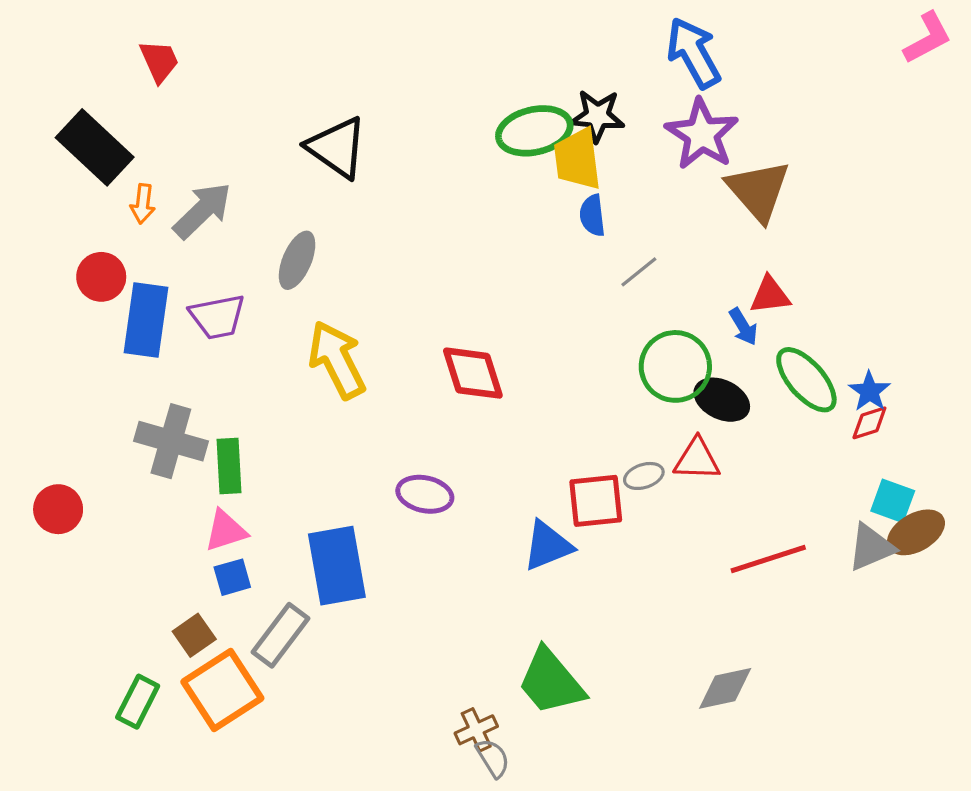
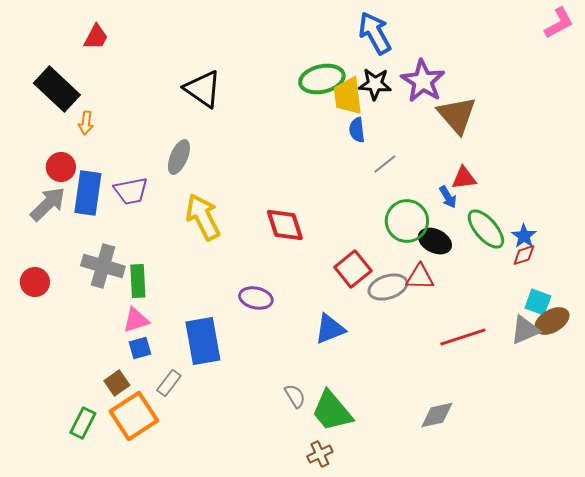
blue arrow: (694, 53) -> (375, 33), moved
red trapezoid: (159, 61) -> (96, 37), turned 52
black star: (597, 116) -> (375, 84), moved
gray arrow: (202, 210) -> (48, 204), moved
gray ellipse: (644, 476) -> (388, 287), size x1.6
red square: (596, 501) -> (353, 269), moved, turned -33
red circle: (58, 509) -> (35, 282), moved
gray rectangle: (280, 635) -> (169, 383), size x0.7
brown cross: (476, 730) -> (320, 454), moved
gray semicircle: (493, 758) -> (295, 396), moved

